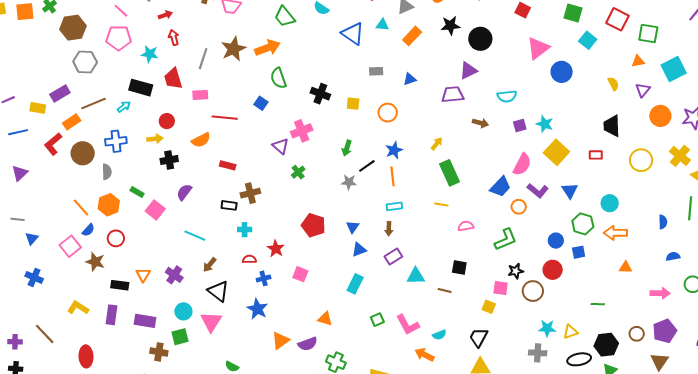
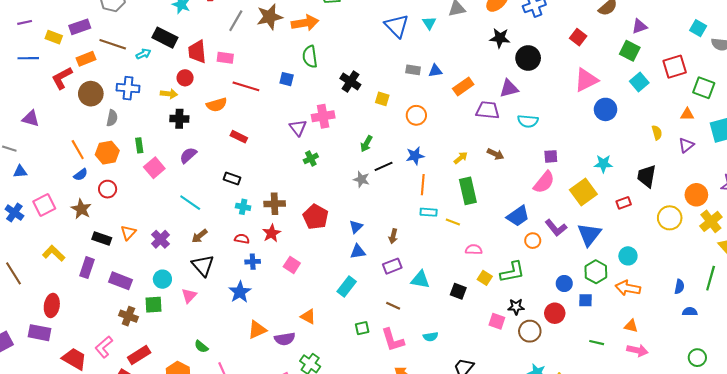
red square: (617, 19) -> (675, 67), turned 35
cyan triangle: (382, 25) -> (429, 23), turned 40
orange rectangle: (412, 36) -> (463, 86), moved
red trapezoid: (173, 79) -> (197, 52), moved
blue triangle: (410, 79) -> (435, 71), moved
cyan semicircle: (507, 96) -> (528, 121), moved
brown line: (94, 103) -> (113, 44), turned 30
blue square: (261, 103) -> (287, 79), turned -32
orange circle: (660, 116) -> (696, 195), moved
brown arrow: (480, 123) -> (496, 154), moved
cyan star: (545, 124) -> (603, 164), moved, turned -30
red rectangle: (596, 155) -> (624, 203), turned -32
pink semicircle: (522, 164) -> (544, 182), moved
purple triangle: (20, 173) -> (31, 118), moved, turned 48
orange line: (393, 176) -> (423, 185), moved
blue triangle: (570, 191) -> (589, 235), size x1.4
green rectangle: (137, 192) -> (139, 145), turned 40
brown cross: (250, 193) -> (275, 204), moved
cyan rectangle: (394, 206) -> (429, 212), moved
blue triangle: (32, 239) -> (20, 172), turned 32
pink square: (70, 246) -> (44, 205), moved
blue semicircle: (673, 256) -> (690, 312), moved
cyan triangle: (416, 276) -> (420, 280), moved
brown line: (445, 290) -> (393, 306), moved
pink arrow: (660, 293) -> (637, 350), moved
green line: (598, 304) -> (597, 343), moved
yellow square: (489, 307) -> (485, 278), moved
pink triangle: (211, 322) -> (189, 296), size x0.7
cyan semicircle: (439, 335) -> (431, 337), moved

